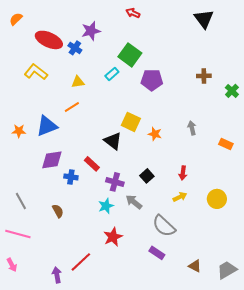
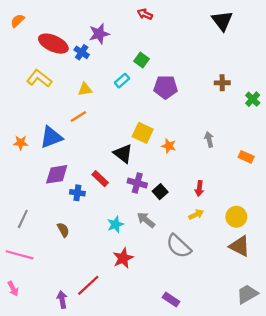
green square: (130, 55) -> (142, 60), size x0.6
purple cross: (115, 182) -> (137, 183), moved
gray line: (21, 201) -> (23, 219), turned 54
purple rectangle: (157, 253) -> (171, 300), moved
brown triangle: (195, 266) -> (240, 246), moved, size x1.5

